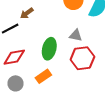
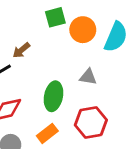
red hexagon: (82, 58) -> (91, 123), moved

